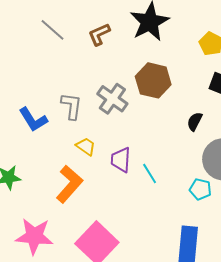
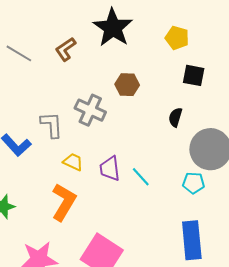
brown hexagon: (153, 80) -> (127, 85), size x0.7

